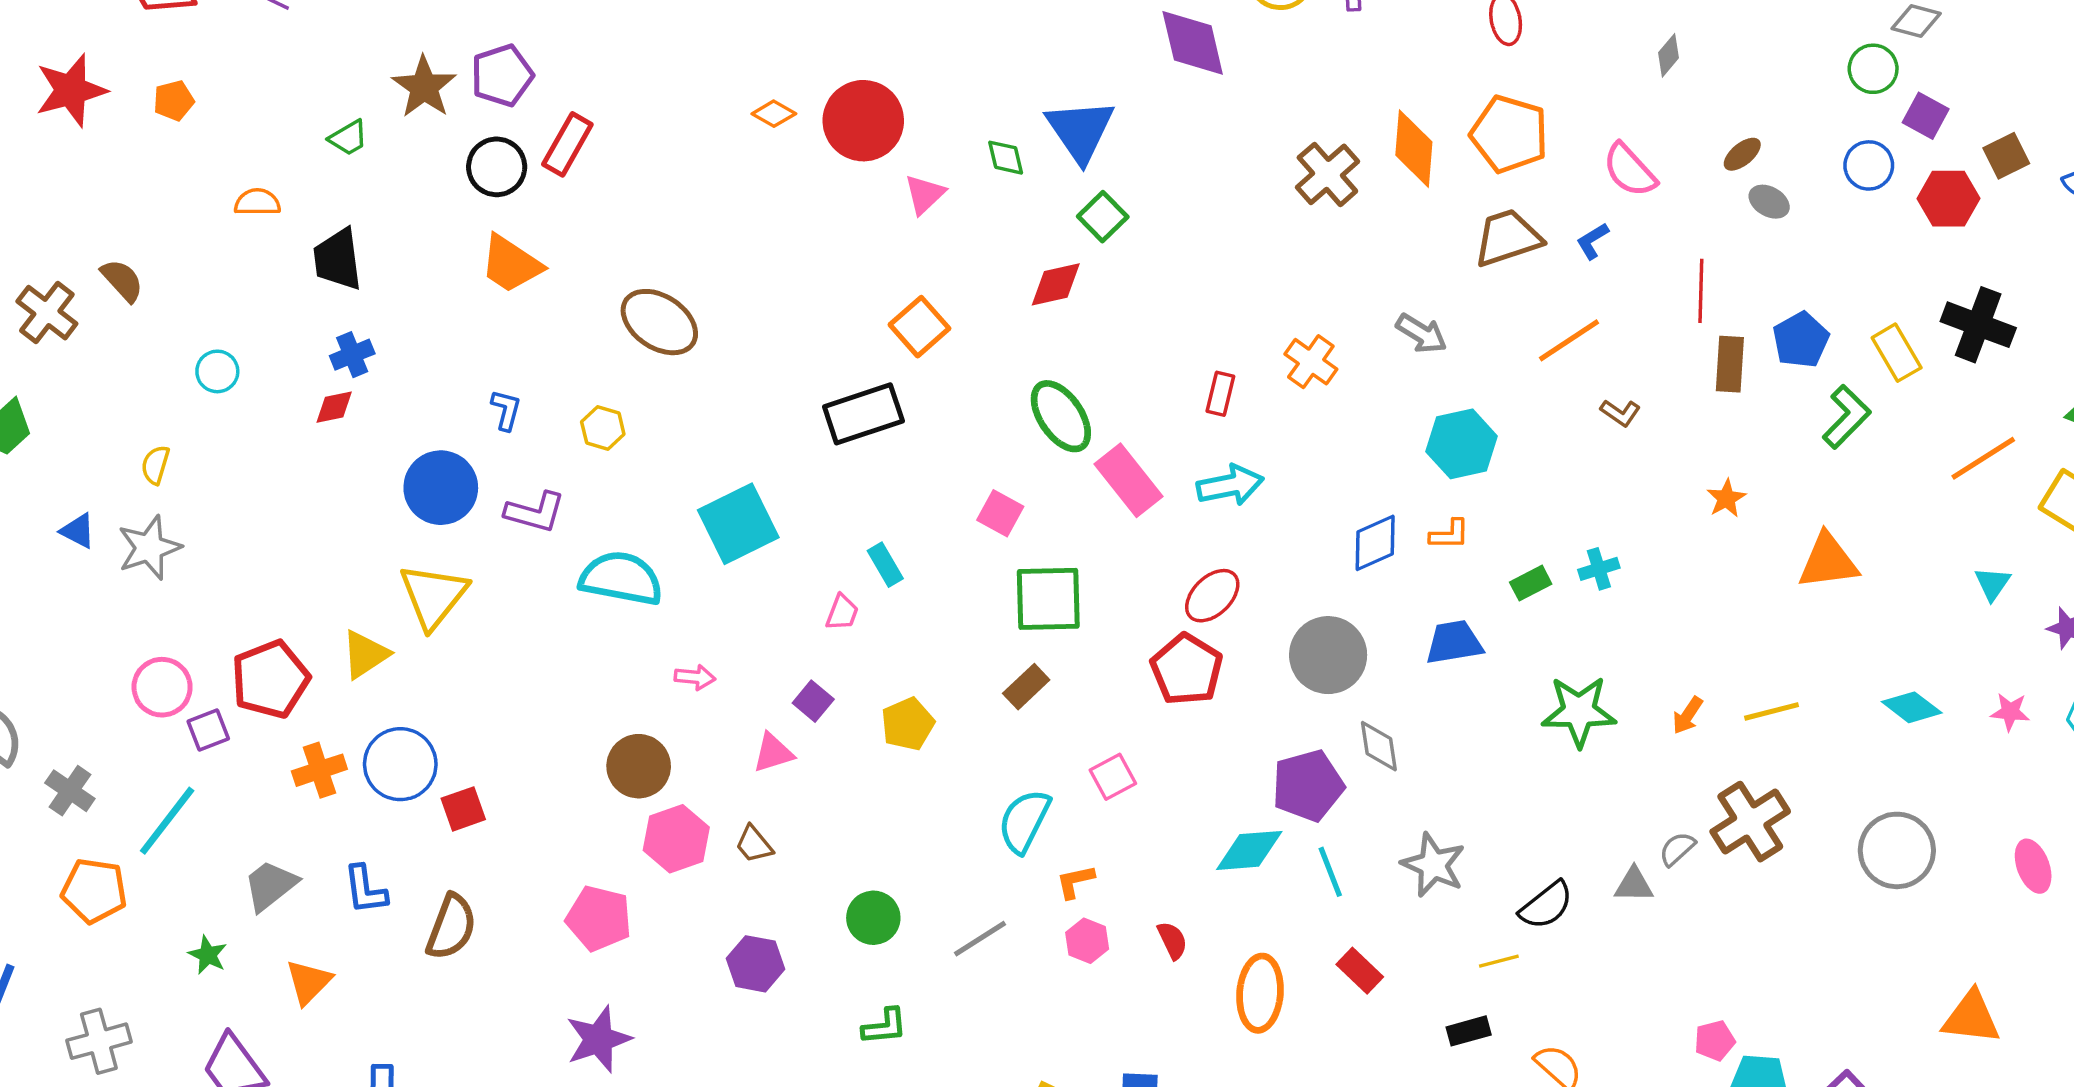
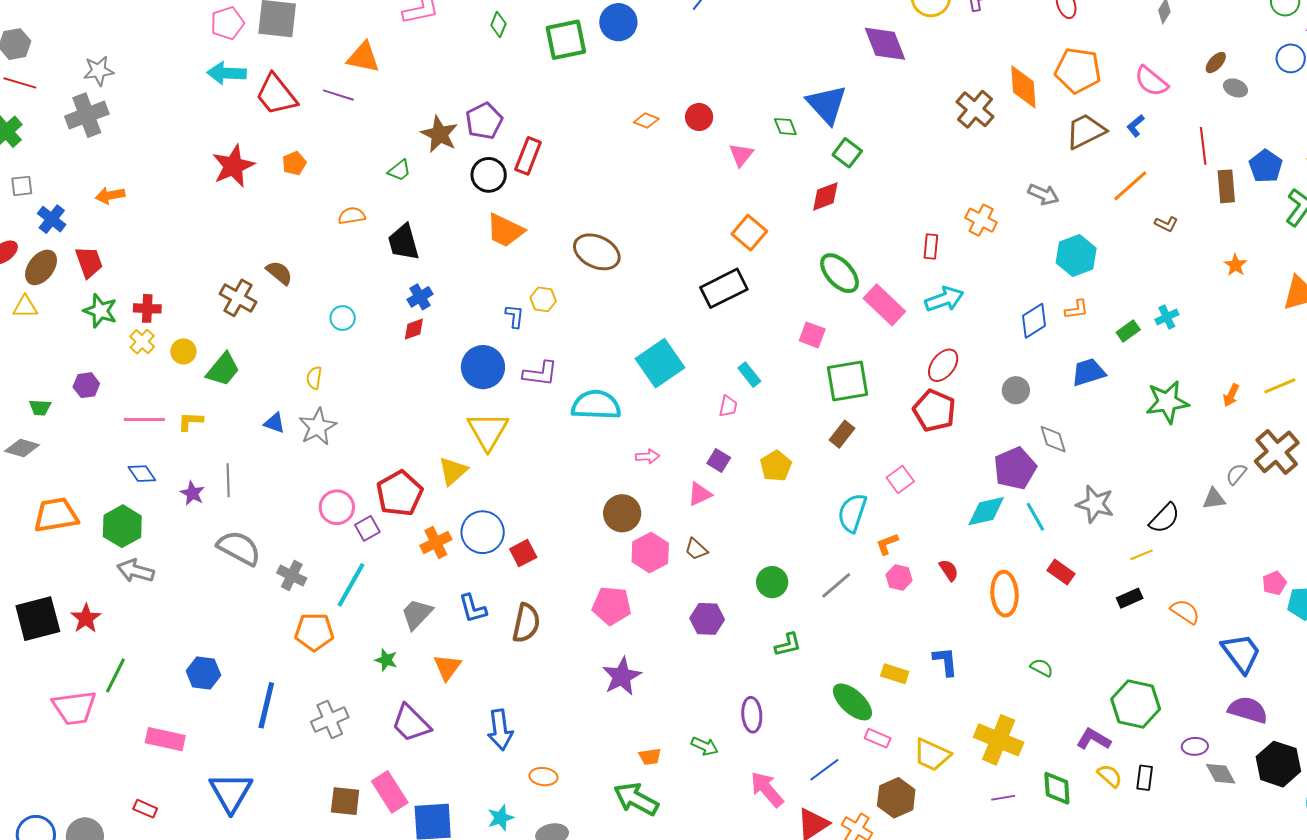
red circle: (863, 121) -> (699, 117), size x0.6
yellow hexagon: (603, 428) -> (543, 299), moved
gray circle: (1328, 655) -> (1016, 390), size x0.6

